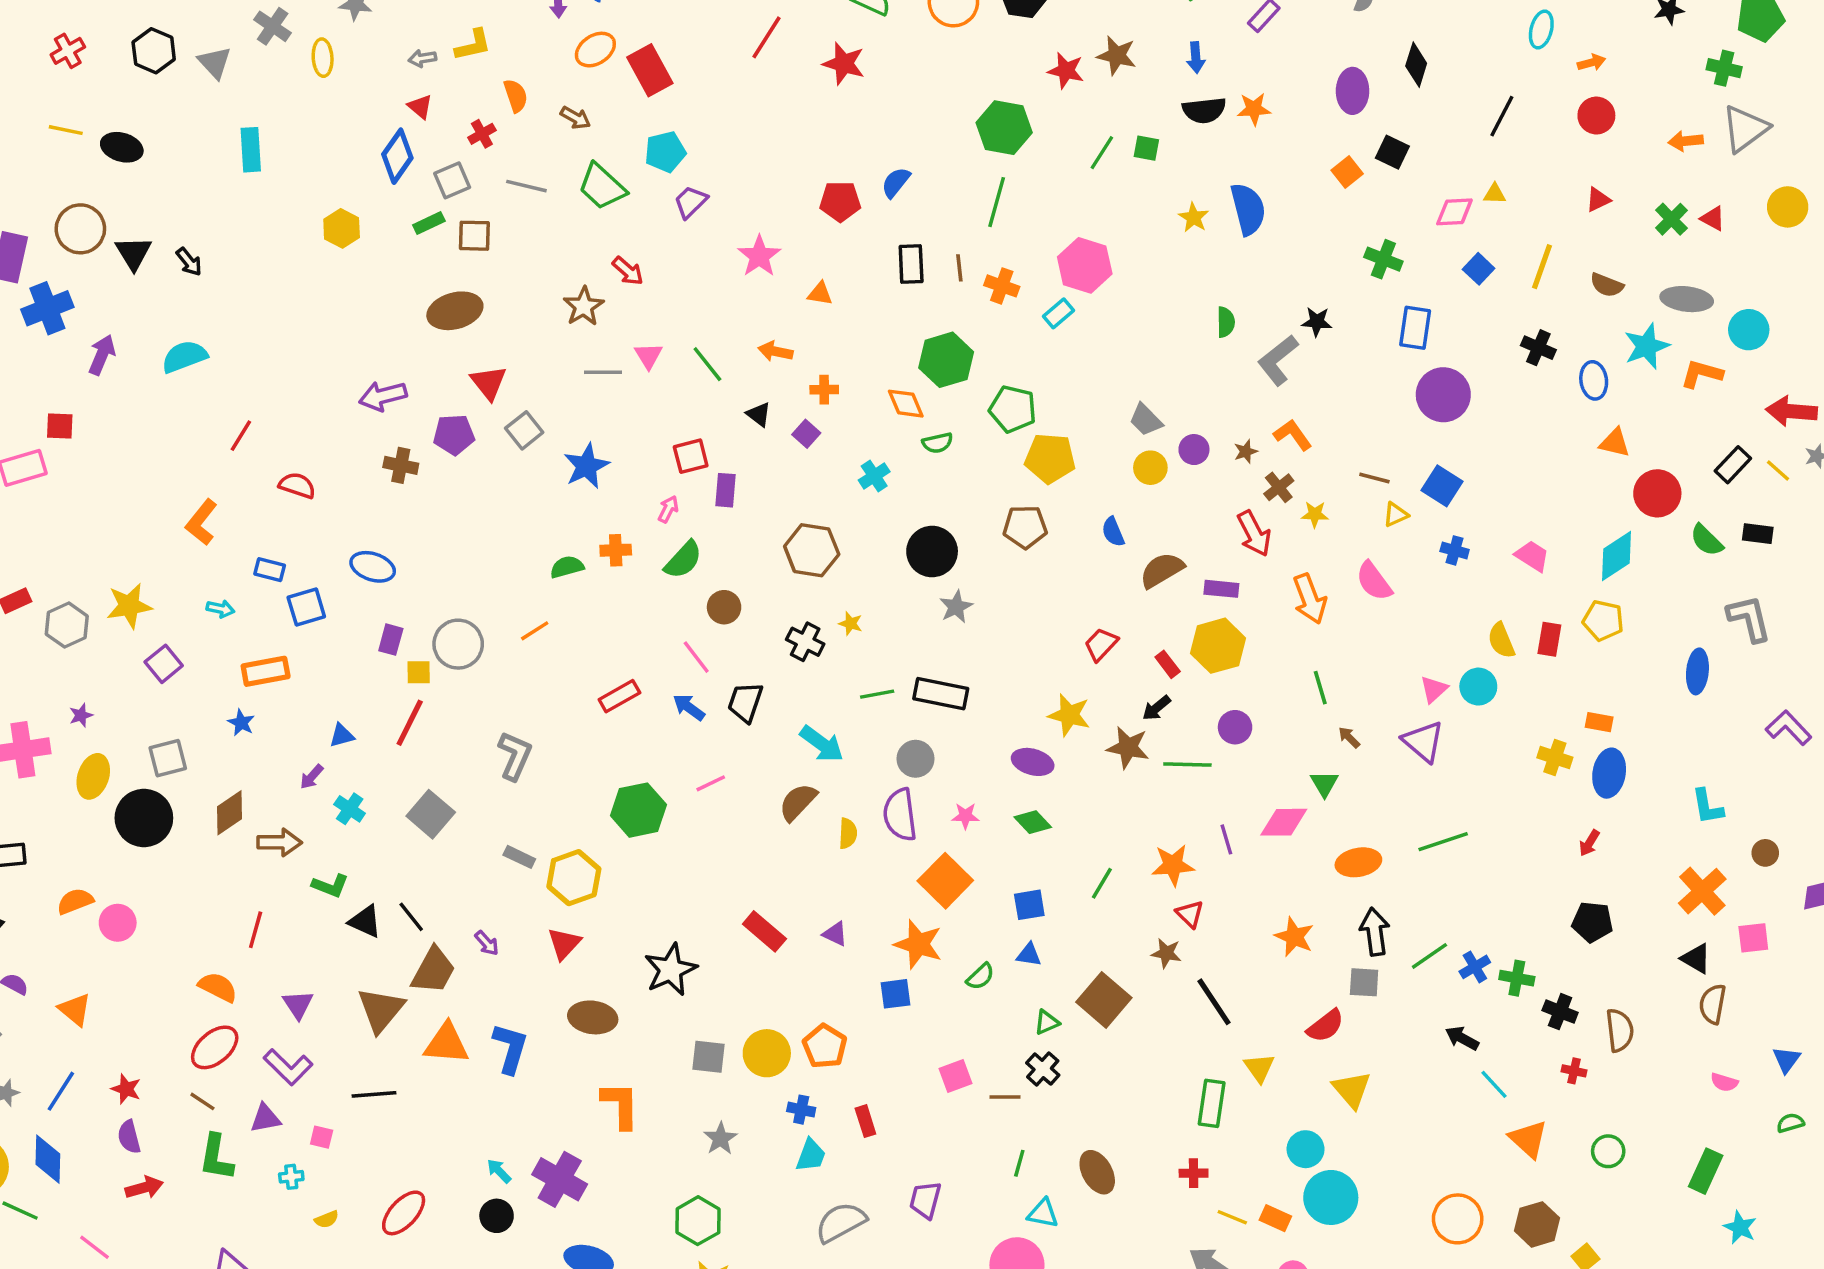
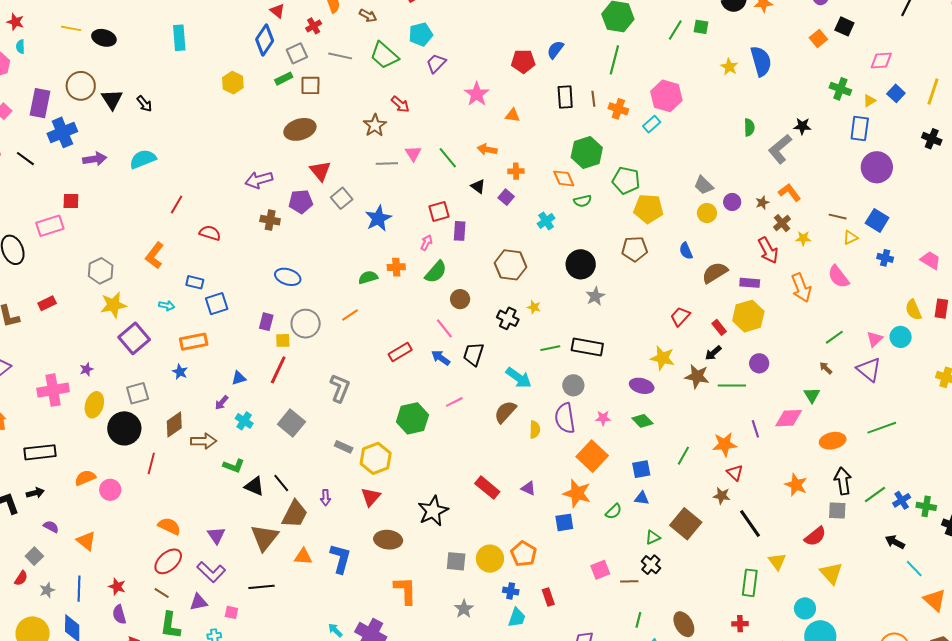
yellow triangle: (1495, 194) -> (869, 101), moved, turned -32
purple arrow: (102, 355) -> (95, 159), turned 60
blue ellipse: (373, 567) -> (288, 277), moved
gray hexagon: (67, 625) -> (101, 271), moved
purple square: (164, 664) -> (134, 338), size x1.4
green line: (1320, 688) -> (834, 337), moved, turned 72
red line: (256, 930) -> (151, 463), moved
purple arrow: (487, 943) -> (326, 498), turned 42
orange triangle: (446, 1044) -> (303, 557), size x0.7
blue line: (61, 1091) -> (79, 589), turned -30

